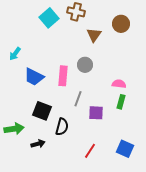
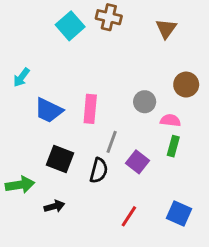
brown circle: (121, 24) -> (186, 85), moved
brown triangle: (94, 35) -> (166, 29), moved
gray circle: (85, 65) -> (145, 102), moved
purple square: (96, 113) -> (137, 162), turned 35
black semicircle: (62, 127) -> (99, 170), moved

